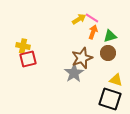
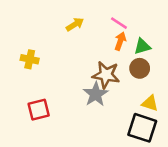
yellow arrow: (79, 19) -> (75, 24), moved
brown star: (82, 58) -> (106, 75), turned 30
red square: (28, 59) -> (39, 110), moved

